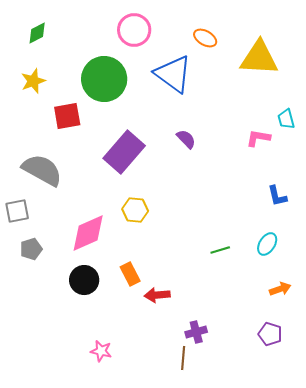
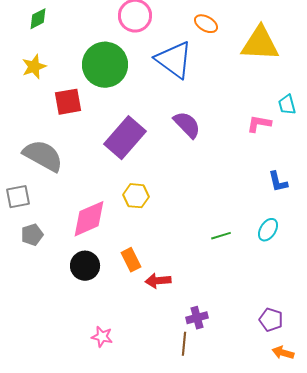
purple semicircle: (186, 139) -> (187, 125), size x1.4
orange arrow: (280, 289) -> (283, 353), moved, turned -145

